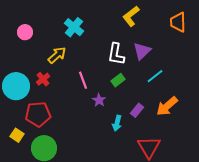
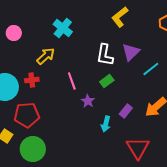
cyan line: (155, 76) -> (151, 69), moved
red cross: (43, 79) -> (32, 80), turned 32

